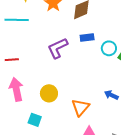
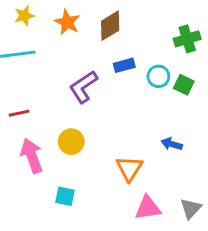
yellow circle: (49, 93) -> (71, 142), moved

